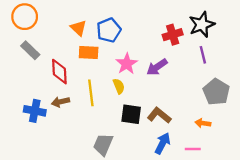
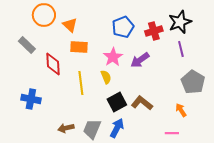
orange circle: (25, 17) -> (44, 15), moved
blue pentagon: (109, 30) -> (123, 27), moved
brown arrow: (61, 102) -> (66, 128), moved
black square: (131, 114) -> (117, 102), turned -36
orange arrow: (203, 123) -> (181, 110), turned 48
blue arrow: (163, 143) -> (117, 128), moved

